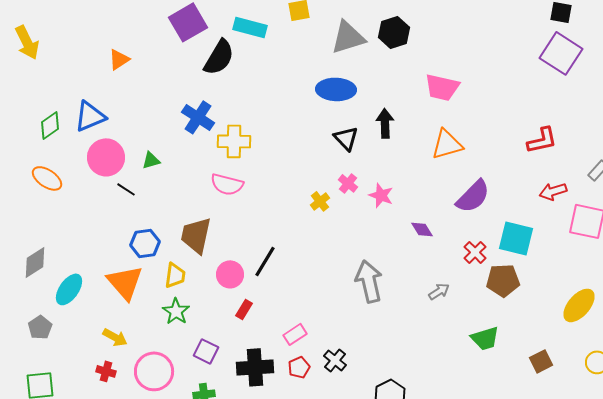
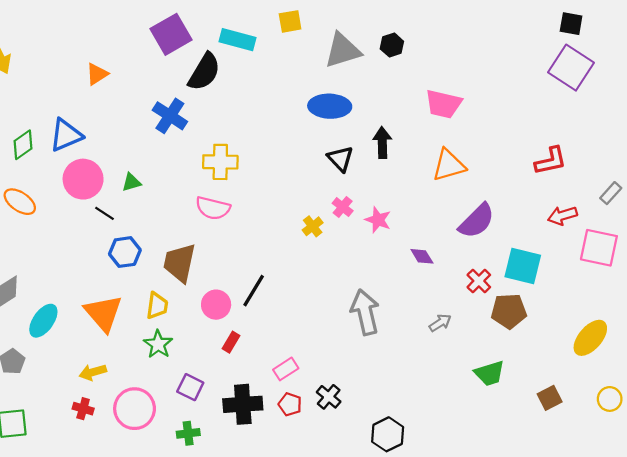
black hexagon: (394, 32) -> (392, 45), size x0.7
blue cross: (198, 117) -> (170, 116), moved
blue hexagon: (145, 243) -> (125, 252), moved
yellow arrow: (115, 337) -> (93, 372), turned 135
red pentagon: (299, 367) -> (290, 404), turned -30

